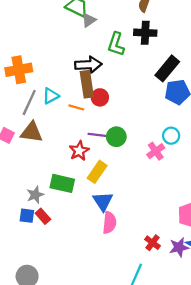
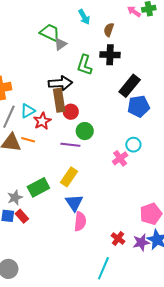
orange line: (76, 107) -> (28, 140), moved
green circle: (116, 137) -> (85, 131), moved
red star: (79, 151) -> (42, 121), moved
green rectangle: (62, 183) -> (38, 187), turned -40

